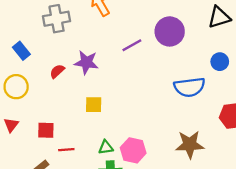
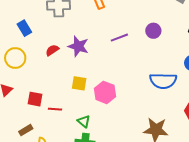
purple circle: (170, 31) -> (153, 31), size x0.6
green triangle: (106, 147) -> (84, 121), turned 40
red line: (66, 150) -> (55, 109), moved
pink hexagon: (133, 150) -> (105, 92), moved

